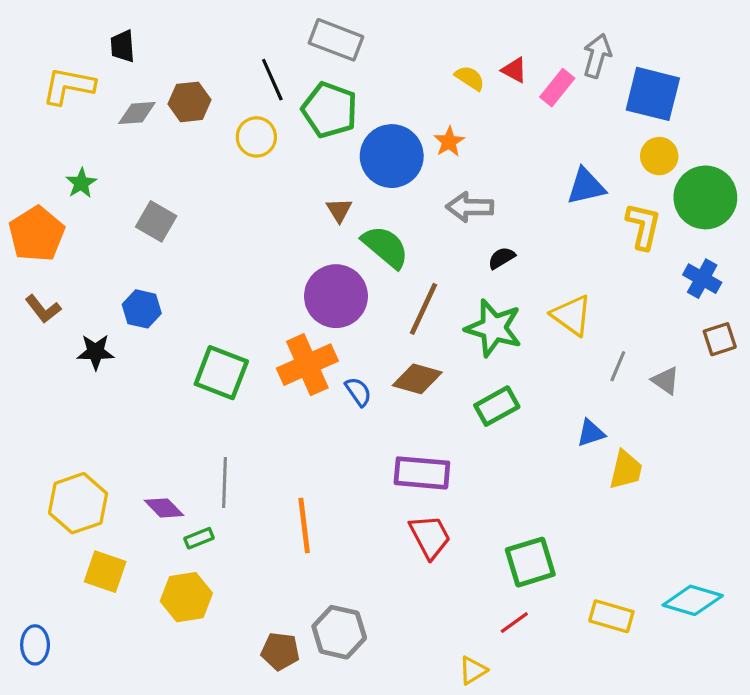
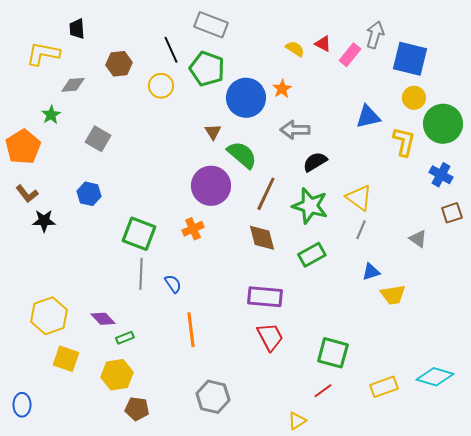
gray diamond: (137, 113) -> (73, 85), moved
black semicircle: (502, 258) -> (315, 162), size x1.4
black star: (96, 352) -> (44, 221), moved
orange cross: (307, 365) -> (193, 229), size x0.6
gray line: (618, 366) -> (361, 230), moved
brown diamond: (417, 379) -> (262, 238), turned 60
blue semicircle: (358, 392) -> (173, 284), moved
yellow trapezoid: (626, 470) -> (393, 295), turned 68
gray line: (225, 482) -> (141, 274), moved
green square: (530, 562) -> (333, 353), turned 32
yellow rectangle: (611, 616) -> (384, 387), turned -36
brown pentagon: (280, 651) -> (137, 409), moved

